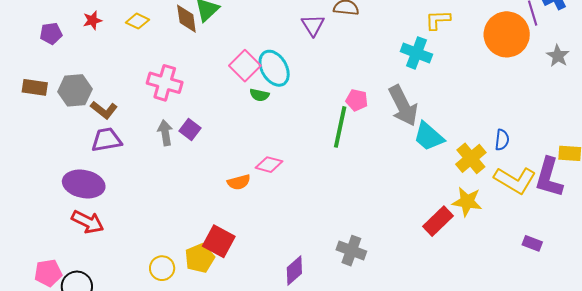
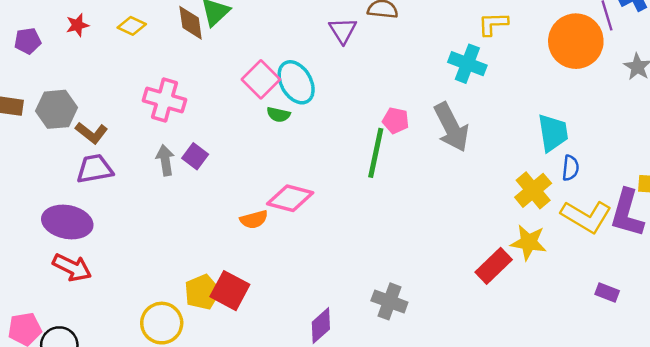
cyan trapezoid: (429, 136) -> (553, 133), moved, turned -140
pink diamond: (269, 165) -> (290, 198), size x1.4
yellow pentagon: (200, 258) -> (202, 292), moved
yellow circle: (162, 268) -> (162, 323), size x1.4

